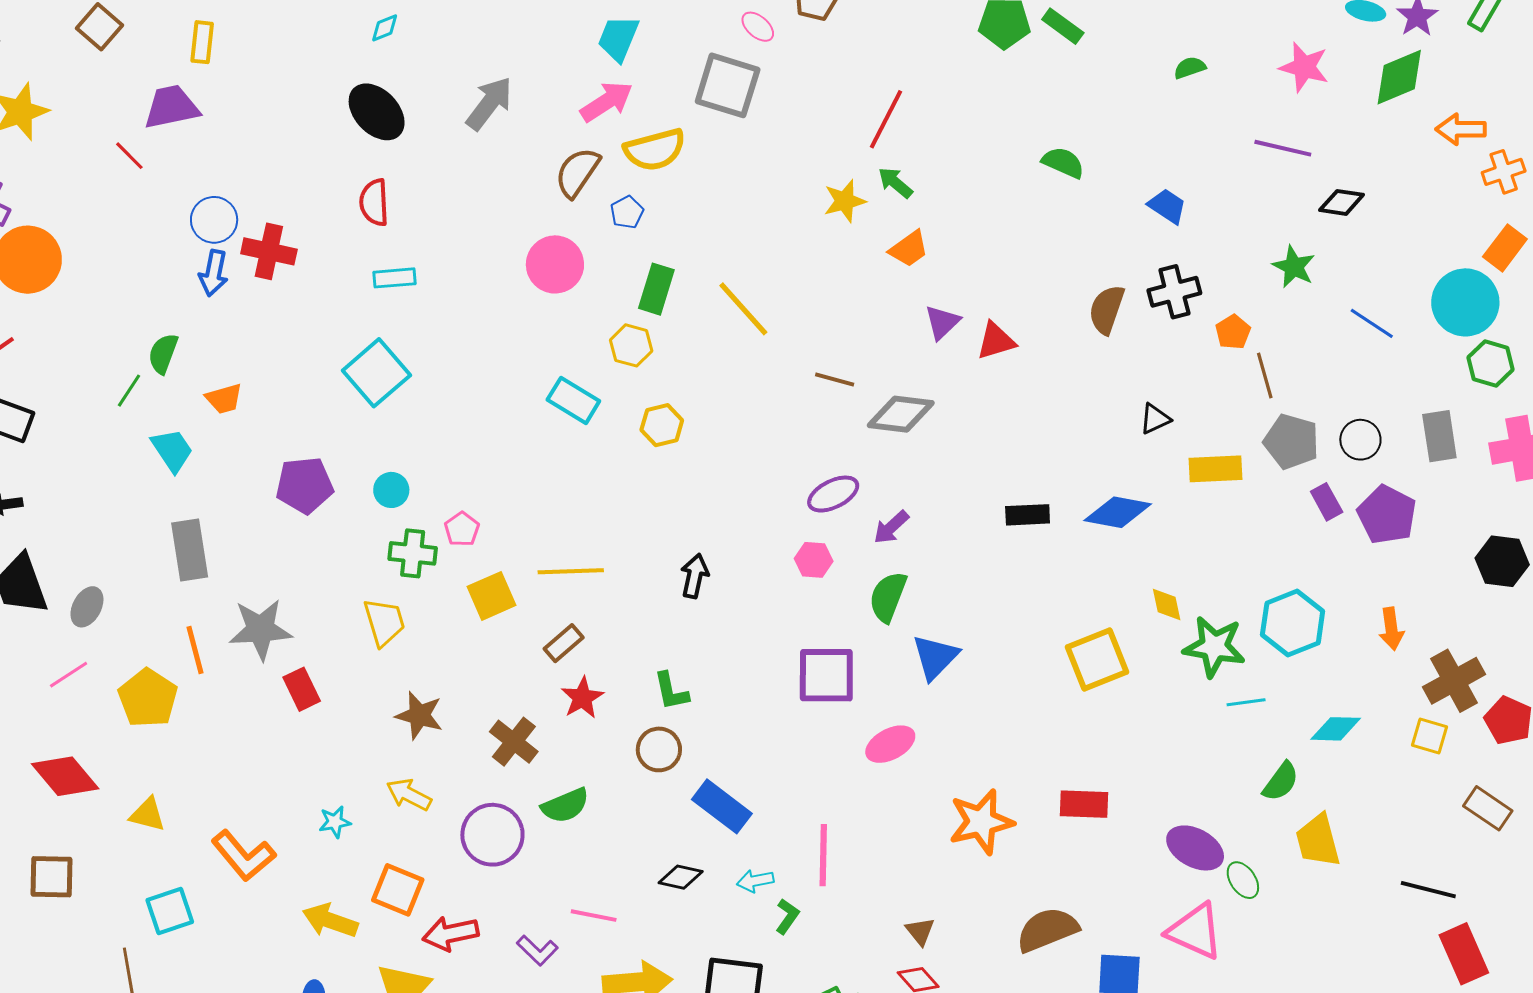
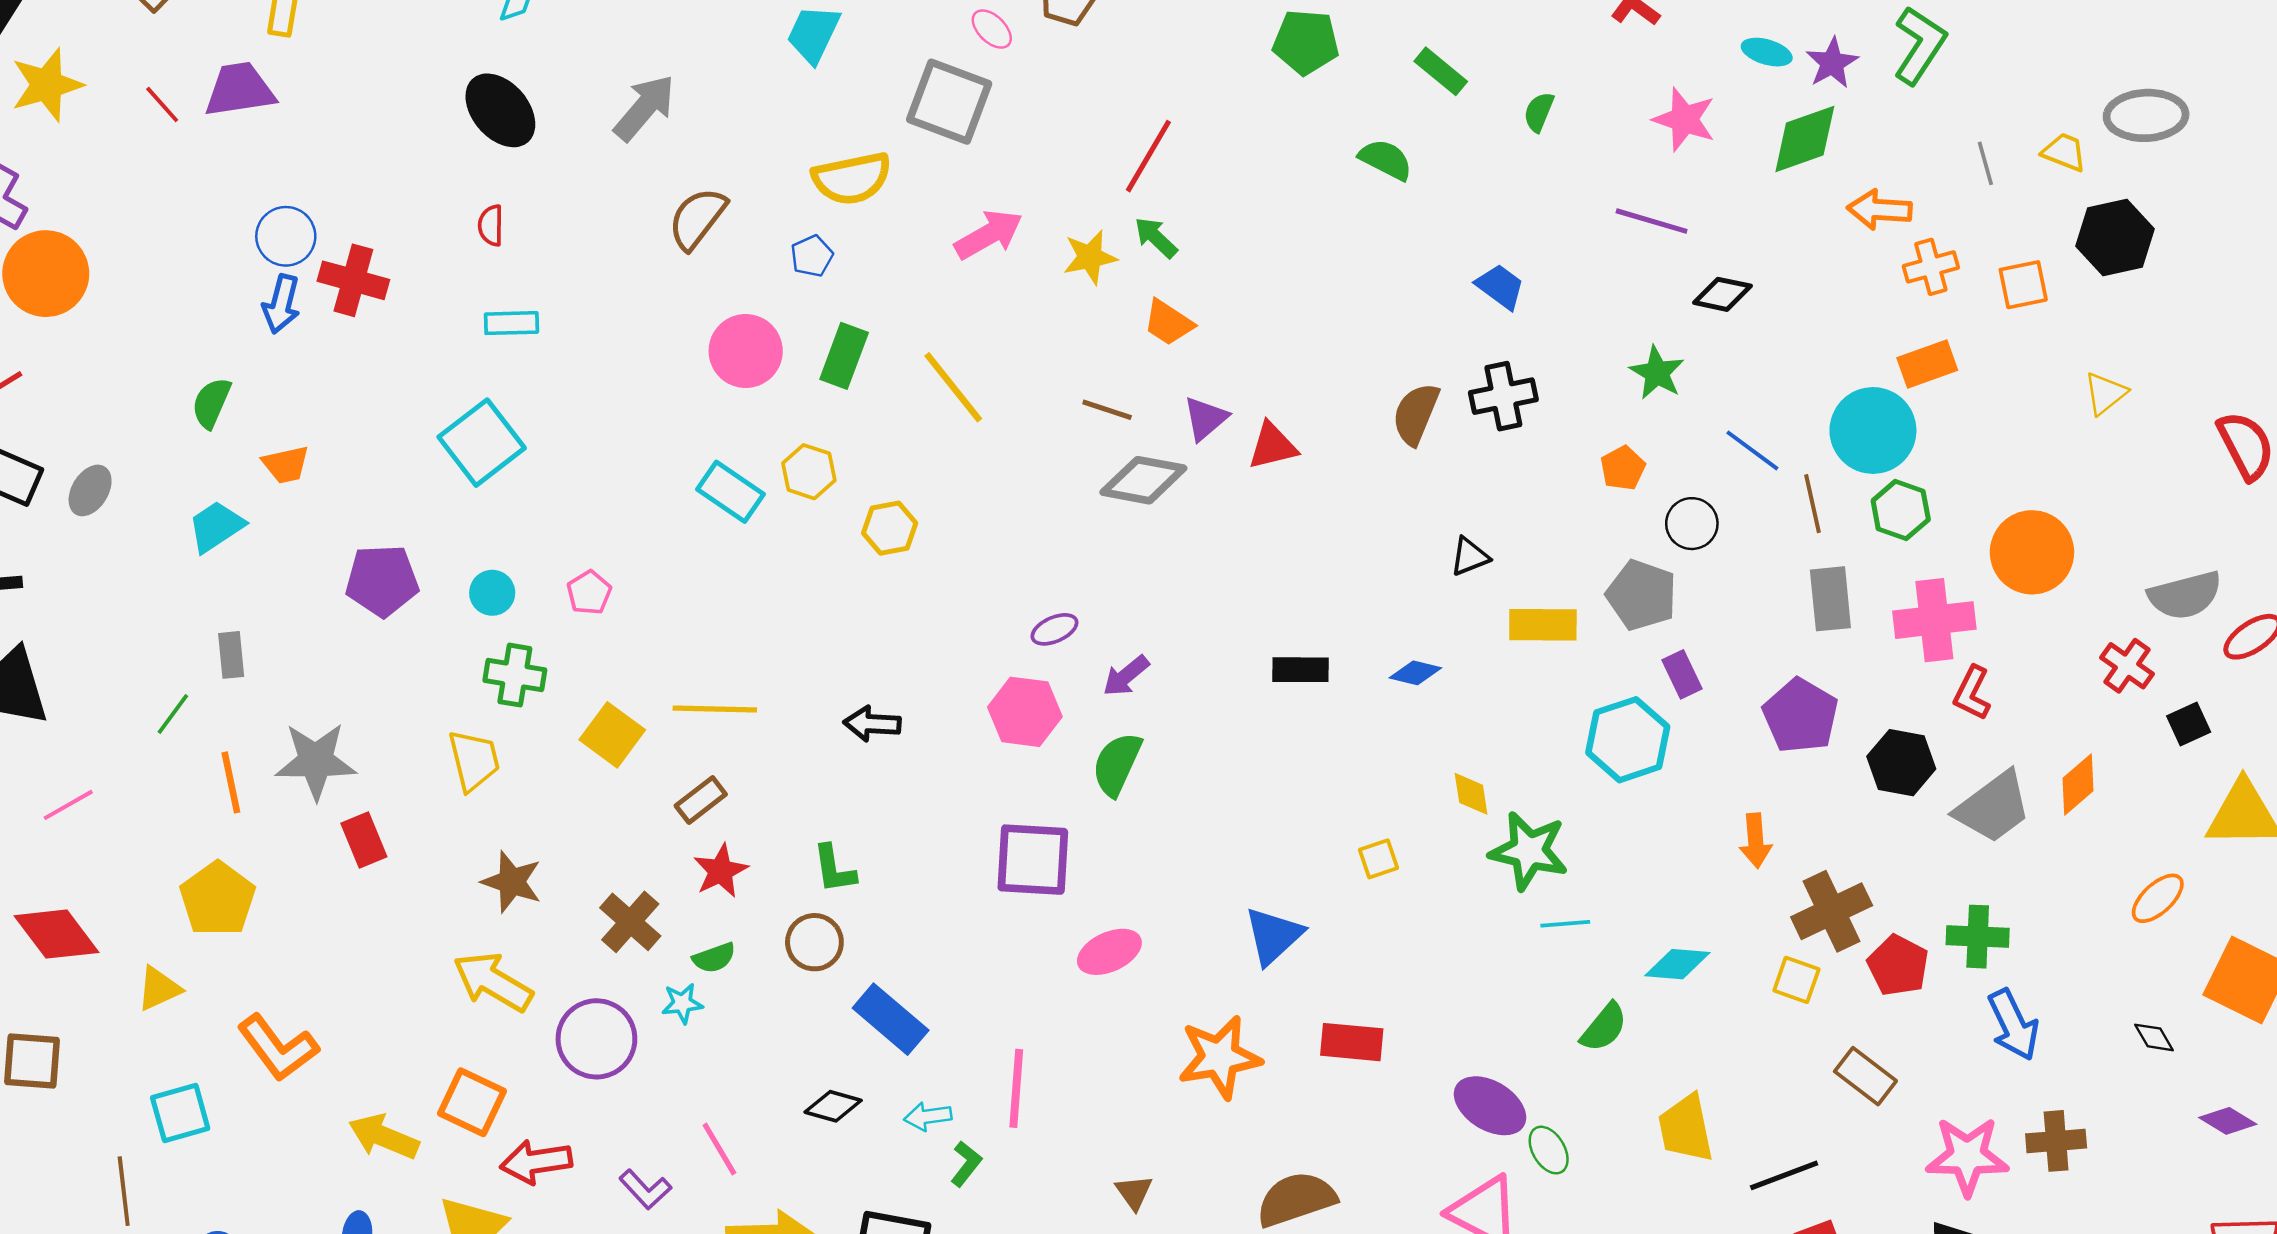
green rectangle: (1063, 26) -> (1441, 71), moved
green semicircle: (1190, 68) -> (1539, 112), turned -52
pink arrow: (607, 102) -> (989, 235), moved
red line: (129, 156) -> (162, 105), moved
green semicircle: (1063, 163) -> (1386, 160), moved
brown semicircle: (577, 172) -> (697, 218), moved
red semicircle: (374, 202) -> (491, 225), size x0.7
orange rectangle: (1505, 248) -> (1927, 364), turned 30
orange trapezoid: (909, 249) -> (1168, 323), turned 66
pink circle: (555, 264) -> (746, 351), moved
orange pentagon: (1233, 332) -> (1623, 468), moved
yellow hexagon: (631, 345) -> (809, 472), moved
brown line: (1265, 375) -> (1812, 504), moved
brown line: (835, 379) -> (1107, 410), moved
green line: (129, 391) -> (173, 714), moved
gray diamond: (901, 414) -> (1143, 480), moved
yellow hexagon: (662, 425) -> (890, 528), moved
black circle: (1360, 440) -> (1692, 524), moved
cyan trapezoid: (172, 450) -> (216, 527), turned -93
purple ellipse: (833, 494) -> (1054, 629), size x0.7
blue diamond: (1118, 512) -> (1415, 673), size x0.6
purple pentagon: (1387, 515) -> (1801, 716), moved
pink pentagon: (462, 529) -> (589, 593), moved
gray rectangle: (190, 550) -> (231, 655), size x0.6
pink hexagon: (814, 560) -> (1025, 712), size x1.5
black arrow: (695, 576) -> (872, 724), turned -102
yellow square: (491, 596) -> (612, 735), turned -33
gray ellipse: (87, 607) -> (90, 490), moved
cyan hexagon: (1293, 623) -> (1628, 740), moved
blue triangle: (935, 657) -> (1273, 936), moved
yellow square: (1097, 660) -> (1378, 859), size x0.5
yellow pentagon: (148, 698) -> (218, 899), moved
yellow arrow: (409, 795) -> (493, 982), size x1.4
green semicircle: (565, 806) -> (714, 958), moved, size x0.7
yellow triangle: (148, 815) -> (159, 989), turned -42
cyan star: (335, 822) -> (682, 1003), moved
yellow trapezoid: (1318, 841) -> (1686, 1128), moved
black line: (1428, 890) -> (1784, 1175), turned -38
pink line: (594, 916) -> (719, 1149), turned 45

